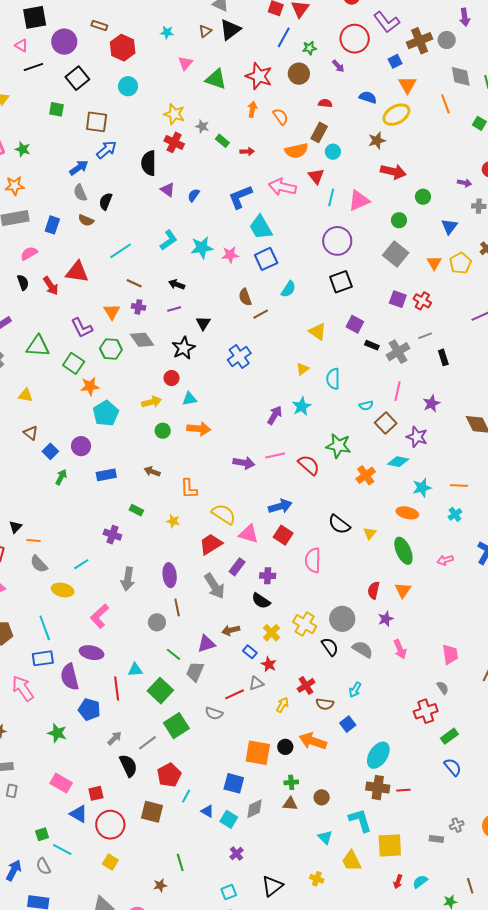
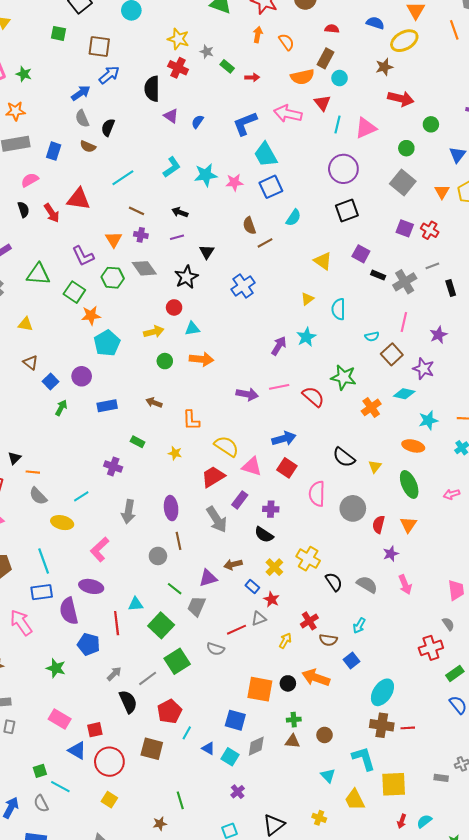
gray circle: (342, 619) -> (353, 508), moved

